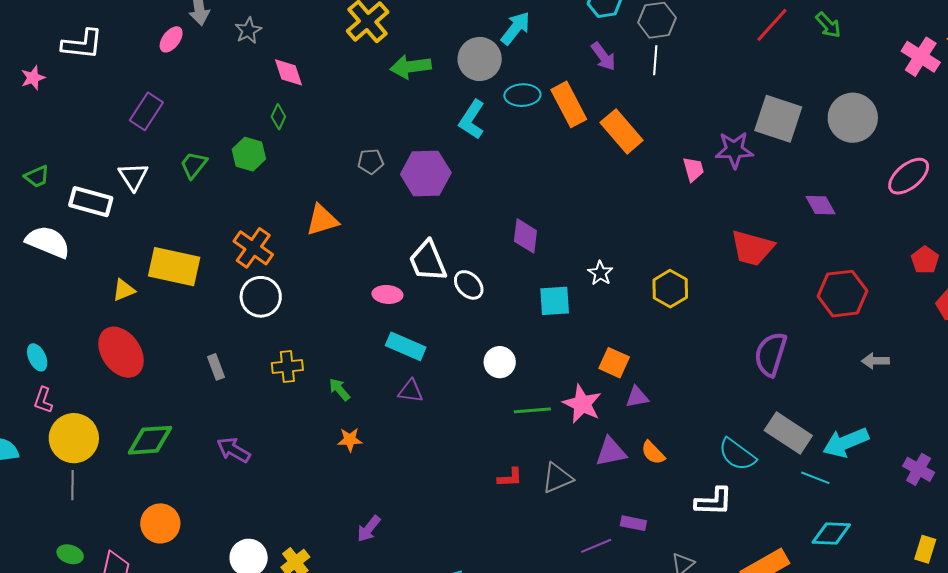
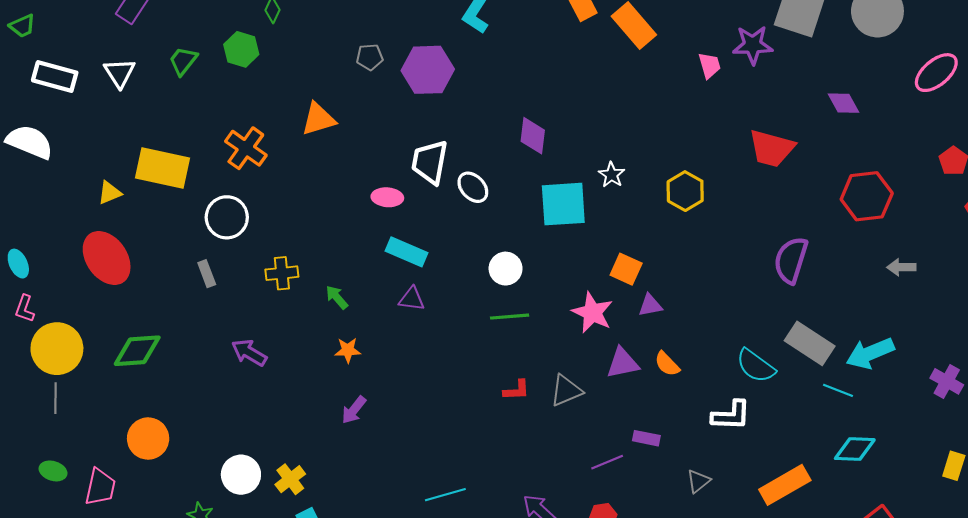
green trapezoid: (37, 177) -> (22, 26), moved
white rectangle: (91, 202) -> (55, 77), moved
white trapezoid: (428, 261) -> (430, 162), turned 33
white circle: (261, 297) -> (227, 217), moved
cyan square: (555, 301) -> (563, 204), size x1.4
green line: (532, 410) -> (510, 317), moved
purple arrow: (233, 450) -> (249, 353), moved
purple arrow: (369, 529) -> (354, 410), moved

